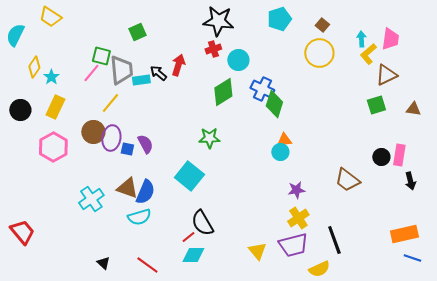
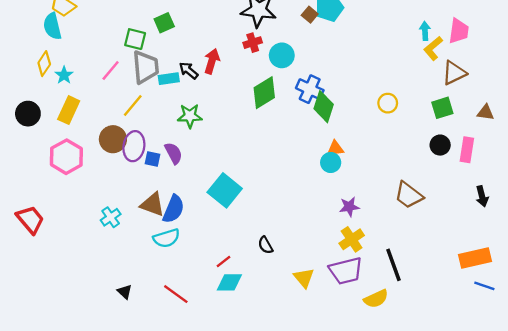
brown square: (322, 25) -> (310, 15), moved
cyan semicircle: (15, 35) -> (52, 26), moved, turned -40
yellow circle: (319, 53) -> (388, 103), moved, size x0.6
green square: (101, 56) -> (135, 39), moved
green star: (209, 138) -> (190, 116), moved
pink rectangle: (399, 155) -> (467, 150), moved
black circle: (381, 157) -> (440, 145), moved
cyan cross: (91, 199) -> (111, 217), size x0.7
black semicircle: (202, 223) -> (265, 245), moved, size x0.6
red trapezoid: (22, 232) -> (30, 220), moved

